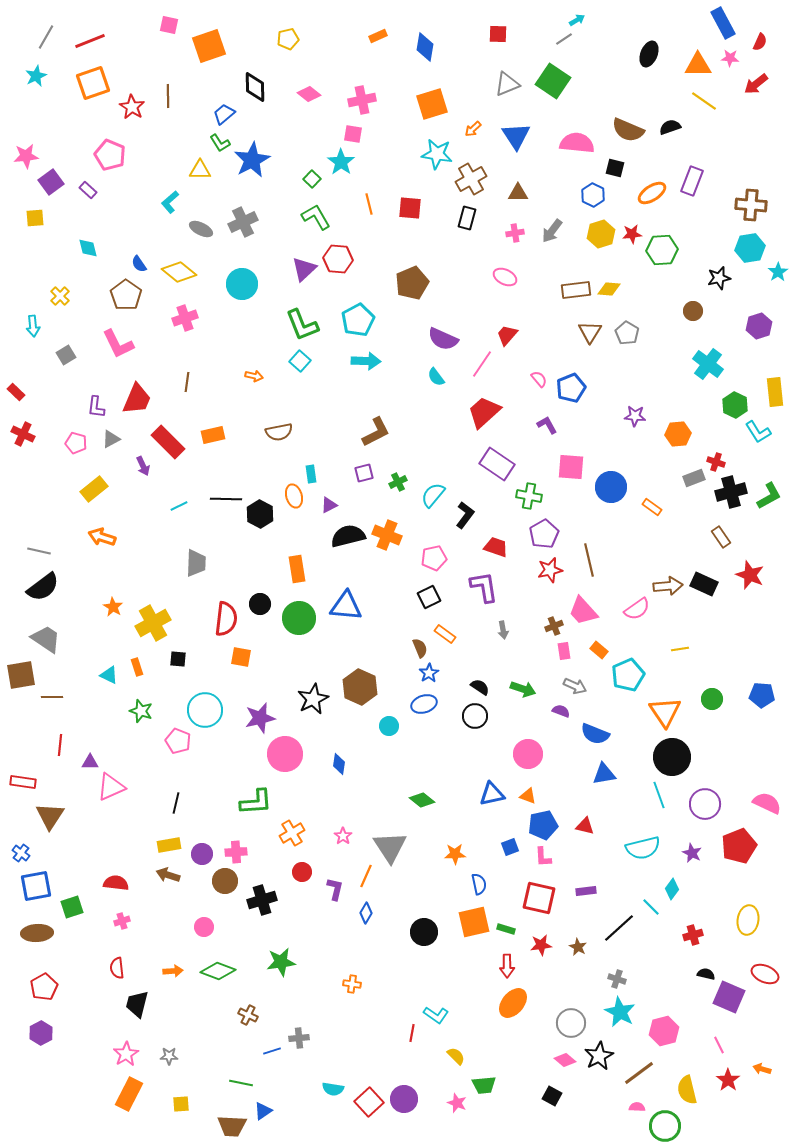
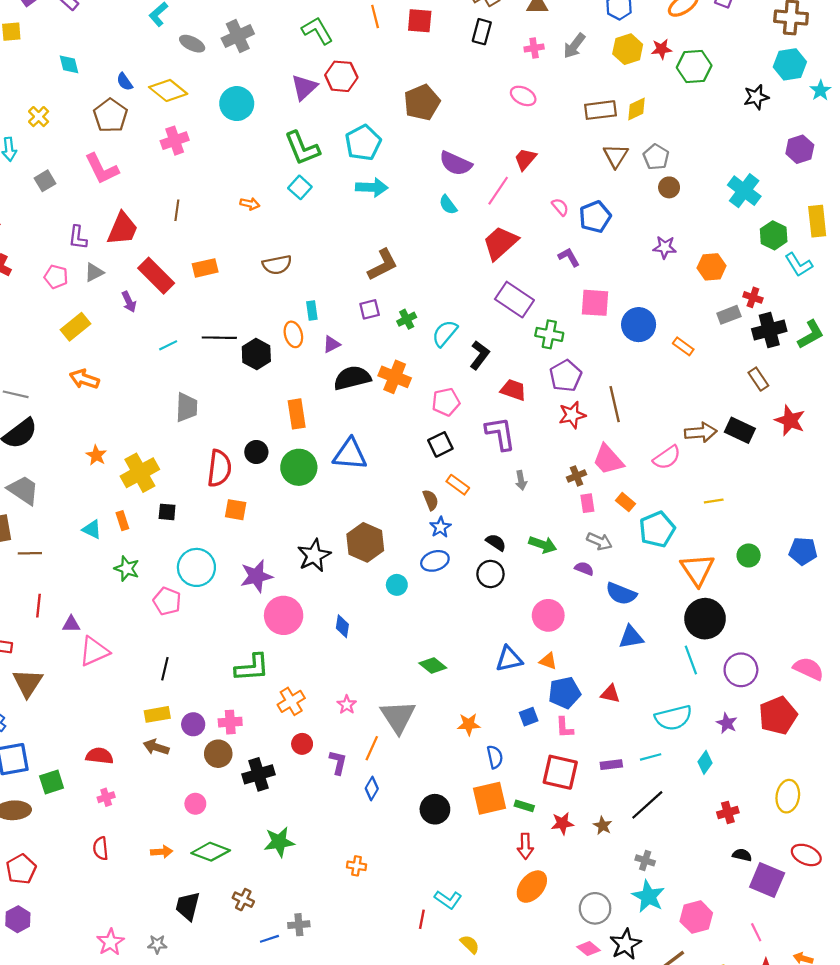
yellow diamond: (609, 289) -> (636, 109), turned -30
brown circle: (693, 311) -> (669, 187), moved
cyan line: (651, 907) -> (651, 757), moved, turned -60
black trapezoid: (137, 1004) -> (188, 906), moved

